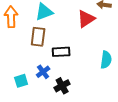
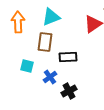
cyan square: (21, 81) -> (27, 66), moved, turned 32

